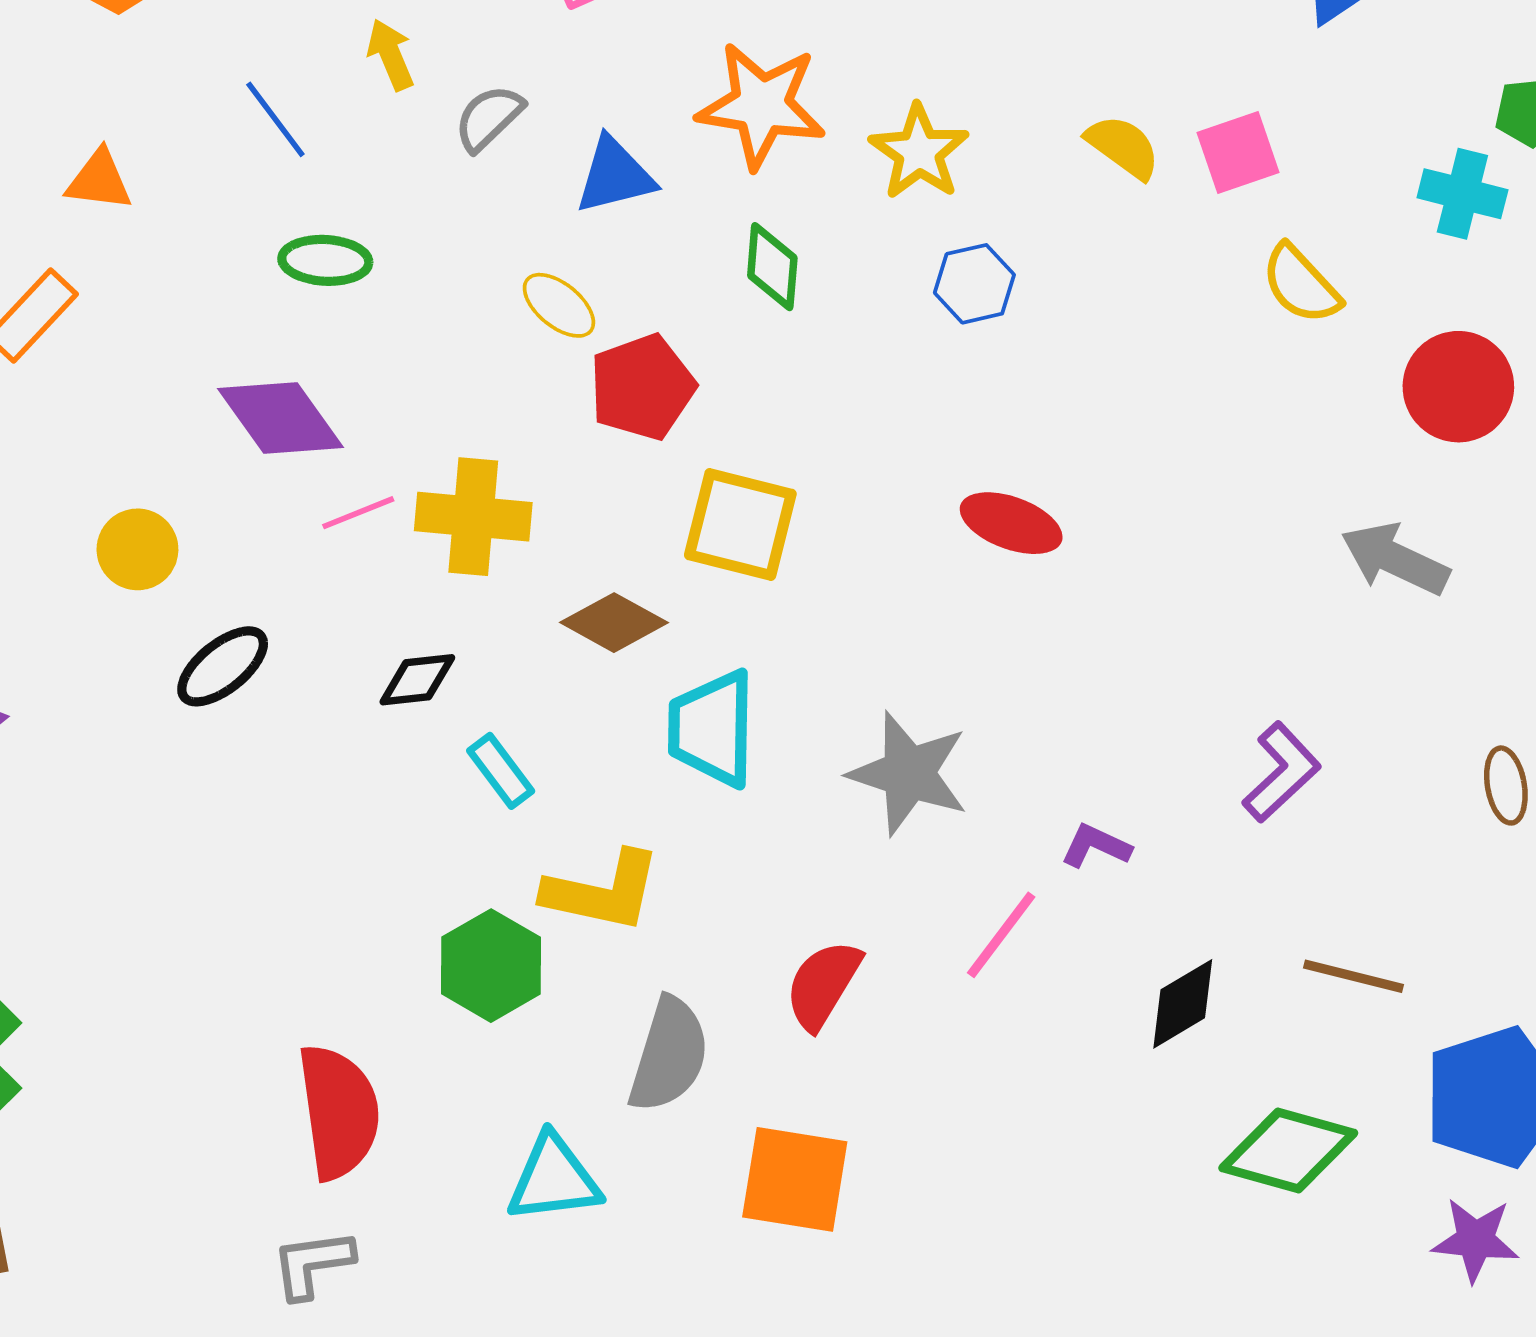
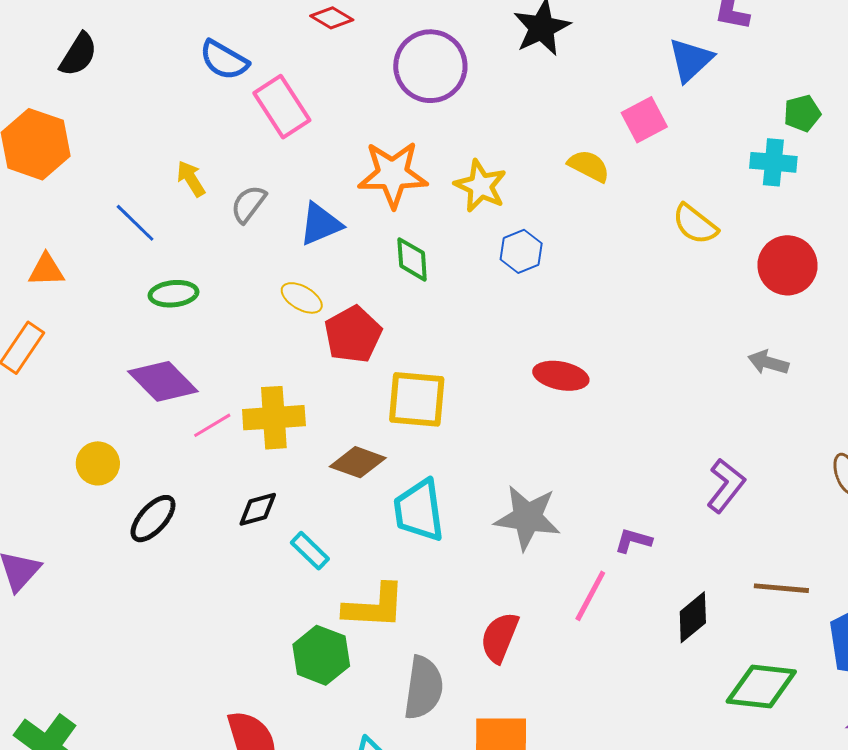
pink square: (1238, 153) -> (644, 120), moved
gray arrow: (1395, 559) -> (768, 363), size x0.7

